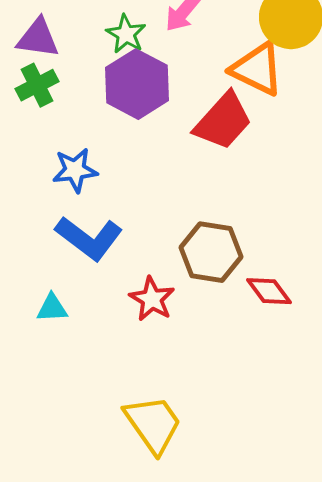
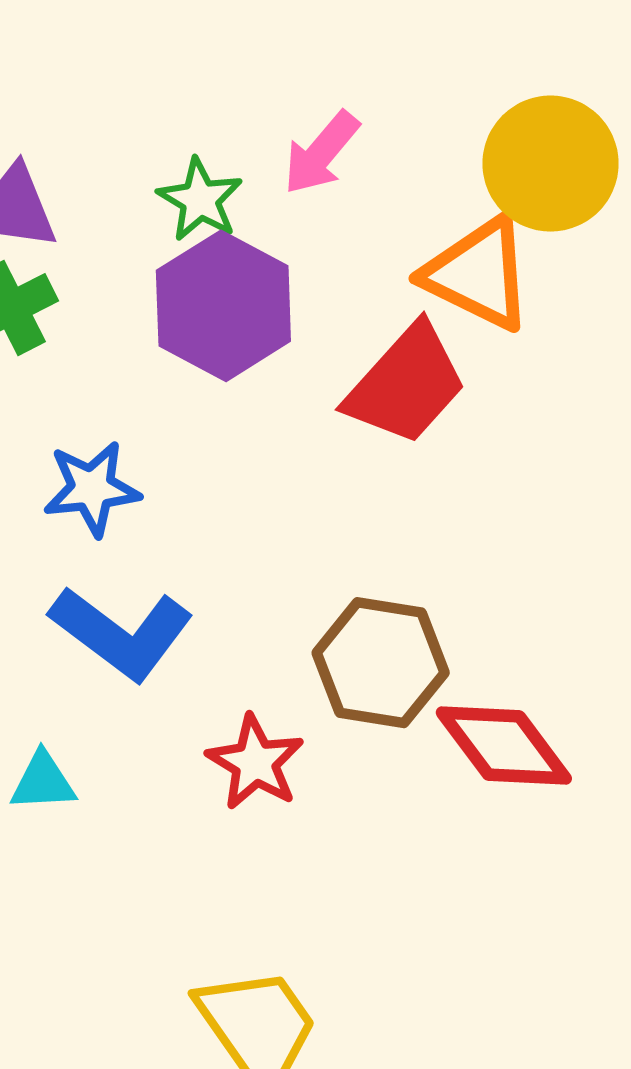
red diamond: (269, 291) -> (504, 745), size x1.4

